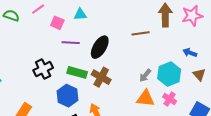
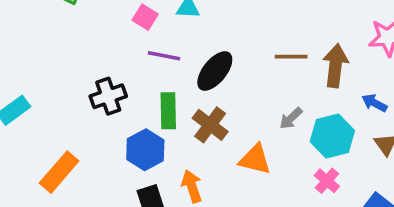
brown arrow: (165, 15) -> (335, 66), moved
green rectangle: (77, 72) -> (168, 111), turned 66
gray arrow: (145, 75) -> (291, 118), moved
orange triangle: (146, 98) -> (255, 159), moved

